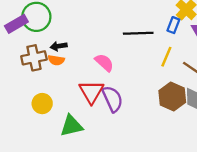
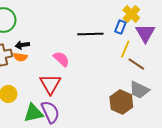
yellow line: (166, 57) -> (125, 49), moved
brown hexagon: (172, 96) -> (121, 102), moved
purple semicircle: (112, 99) -> (50, 112), moved

